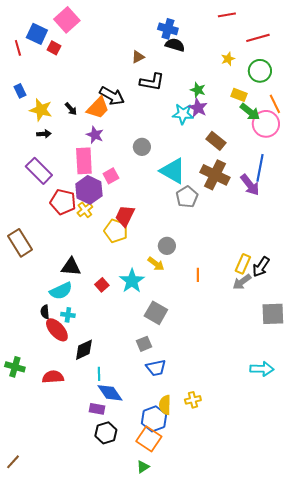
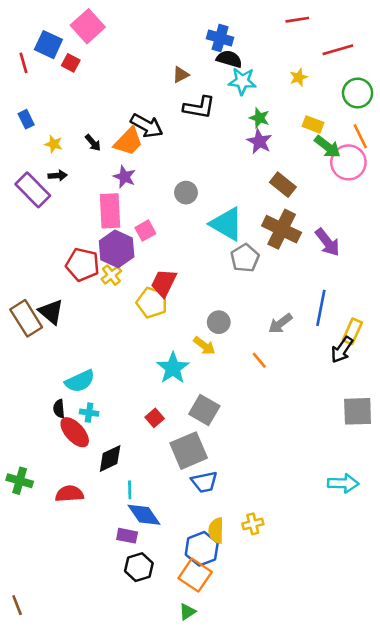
green circle: (260, 71) -> (358, 93), moved
yellow star: (41, 110) -> (54, 144), size x0.6
cyan star: (183, 114) -> (242, 81), moved
blue line: (260, 168) -> (321, 308), moved
purple rectangle: (39, 171) -> (33, 190), moved
yellow rectangle: (243, 264) -> (352, 331), moved
black triangle: (71, 267) -> (51, 312), moved, turned 35
orange line: (198, 275) -> (259, 360), turned -40
gray arrow: (242, 282) -> (280, 324), moved
red square: (102, 285) -> (155, 418), moved
gray square: (144, 344) -> (189, 451), size x1.8
brown line: (13, 462) -> (17, 605), turned -63

